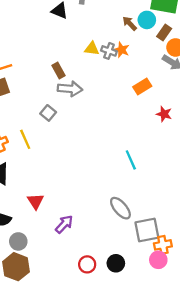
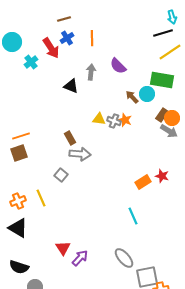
brown rectangle: (164, 33) -> (162, 115), moved
orange rectangle: (142, 87) -> (143, 182), moved
red triangle: (36, 201) -> (63, 248), moved
purple arrow: (64, 224) -> (80, 258), moved

